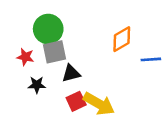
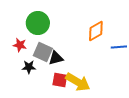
gray square: (55, 52) -> (43, 52), moved, turned 36
red square: (76, 101) -> (60, 80), turned 35

